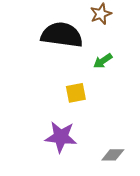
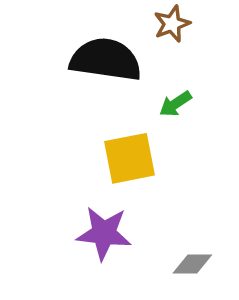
yellow square: (76, 93) -> (129, 158), size x1.5

